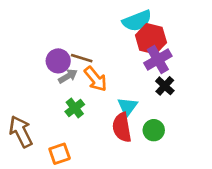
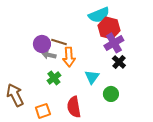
gray arrow: (68, 76) -> (49, 55), turned -136
orange arrow: (96, 79) -> (69, 57), turned 36
red semicircle: (122, 127) -> (74, 107), moved

